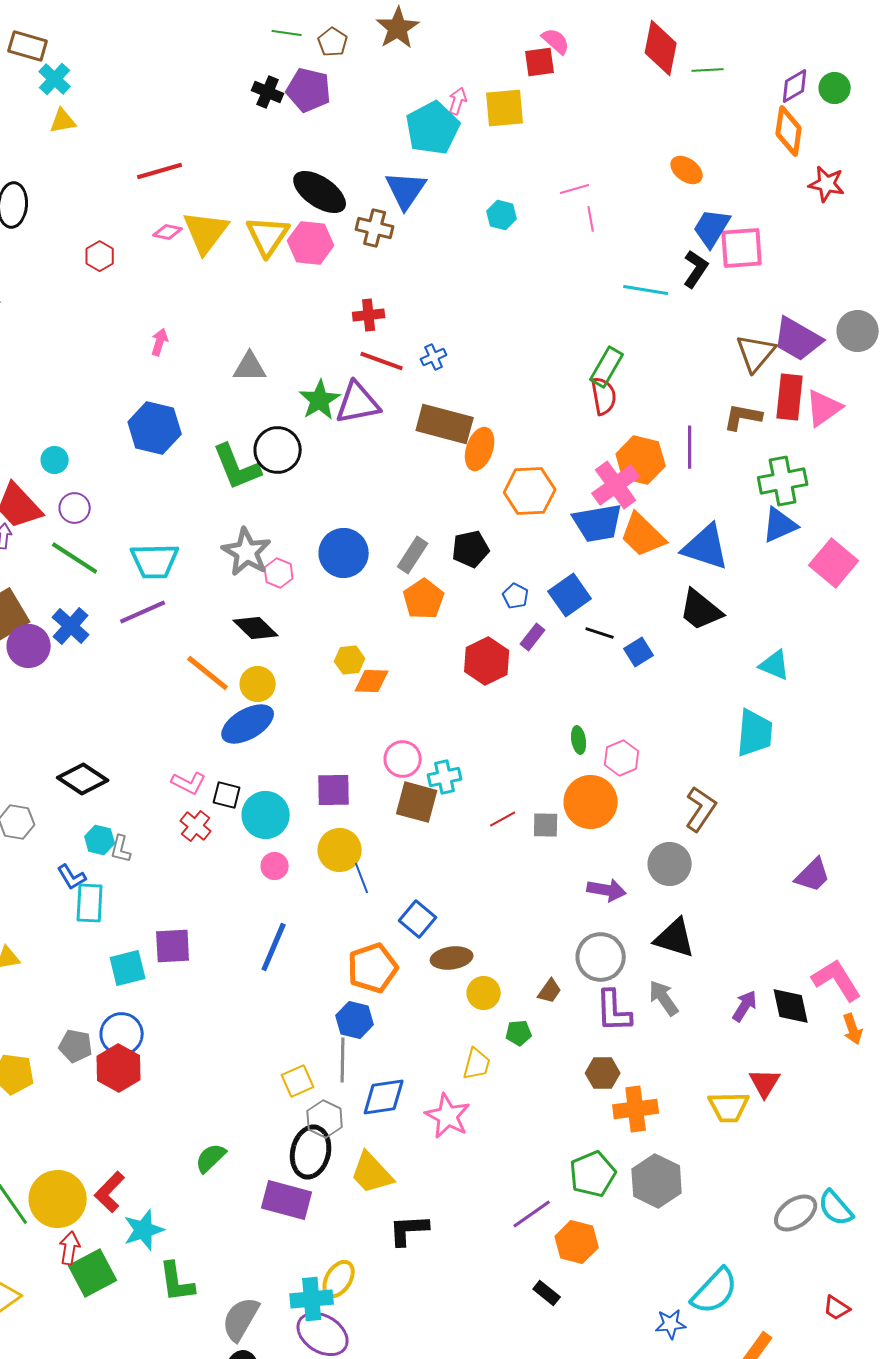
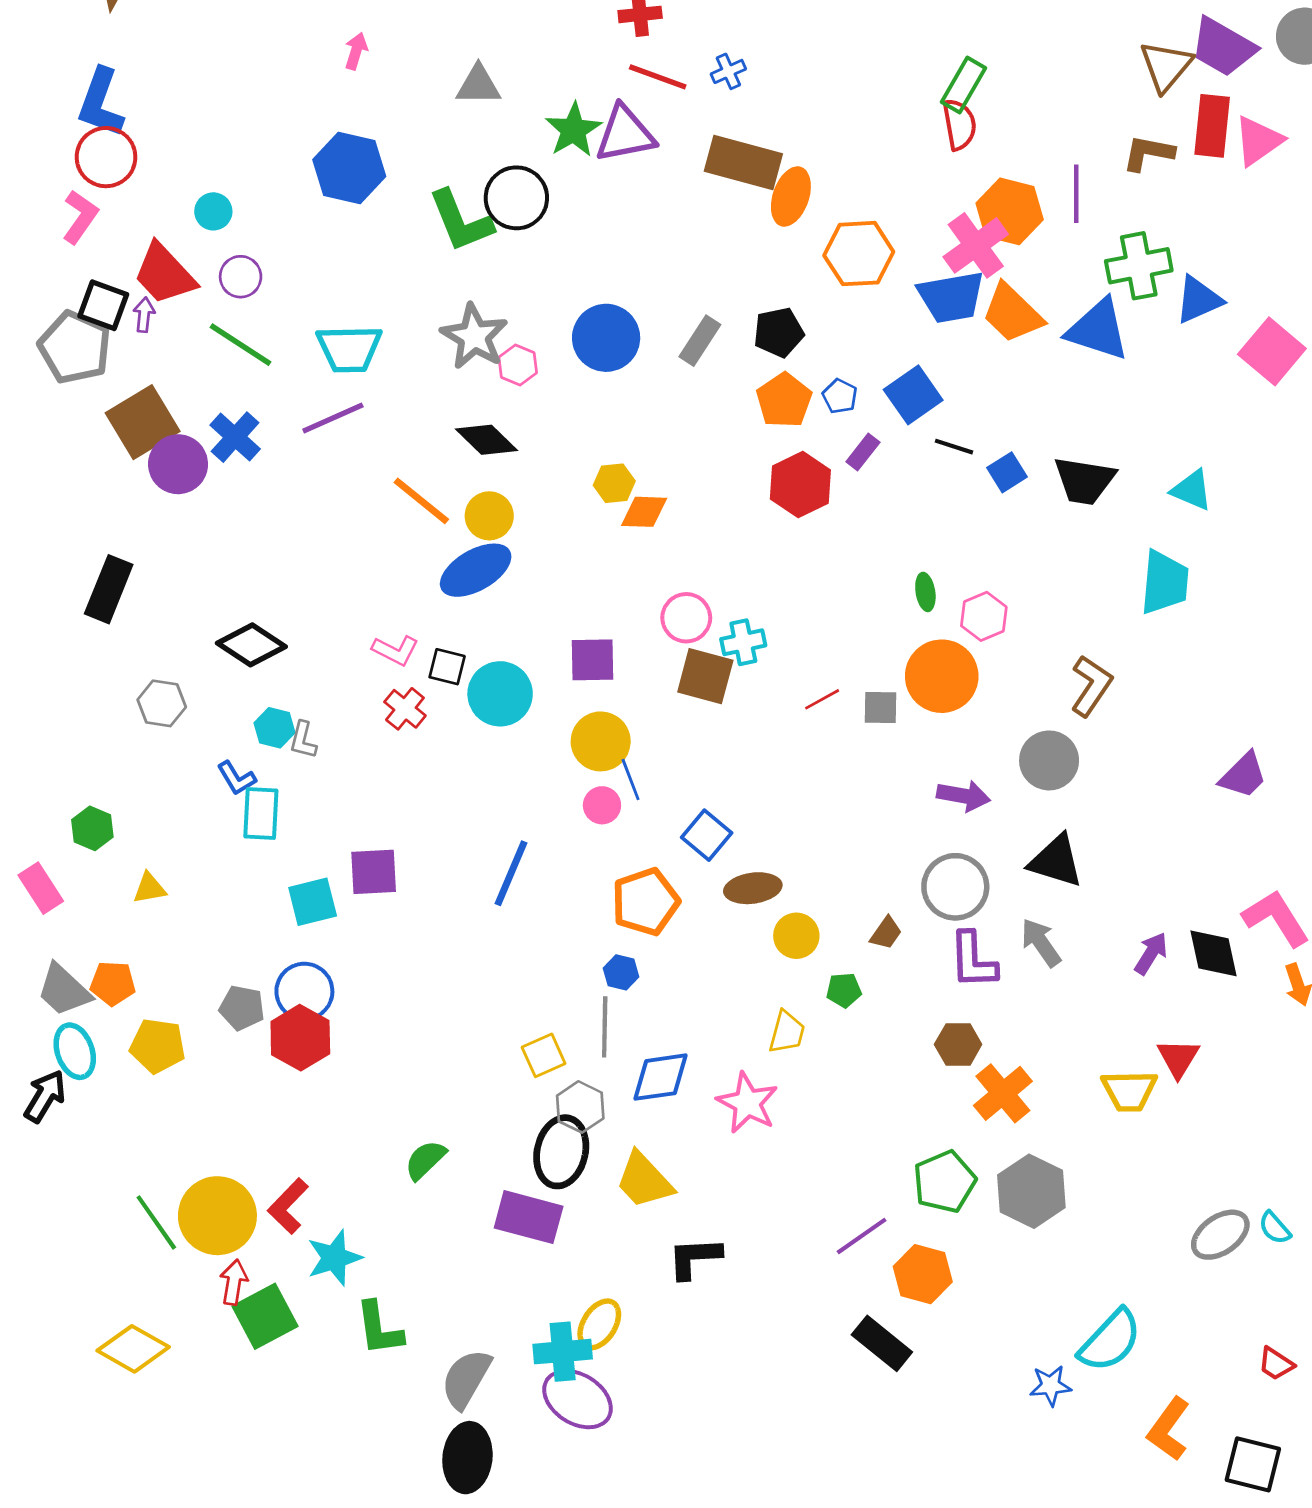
green cross: (783, 481) -> (1139, 266), moved
orange pentagon: (424, 599) -> (784, 400), moved
black trapezoid: (701, 610) -> (1084, 481), moved, turned -30
pink circle: (275, 866) -> (602, 805), moved
blue hexagon: (355, 1020) -> (621, 972), size x0.7
orange cross: (636, 1109) -> (1003, 1093), turned -33
cyan semicircle: (836, 1208) -> (1275, 1228), size x0.7
black rectangle: (547, 1293) -> (882, 1343), size x1.6

